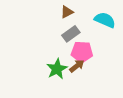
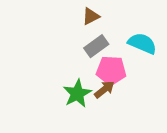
cyan semicircle: (105, 20) -> (142, 43), moved

